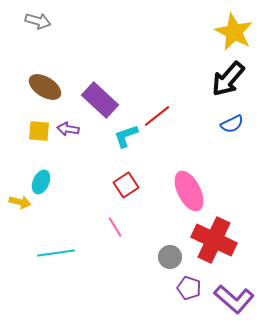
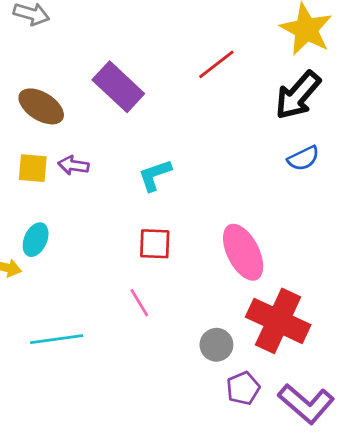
purple rectangle: (100, 100) -> (118, 87), moved
red line: (157, 116) -> (216, 64), moved
red square: (126, 185) -> (155, 244), turned 35
purple pentagon: (189, 288) -> (243, 388), turned 30

